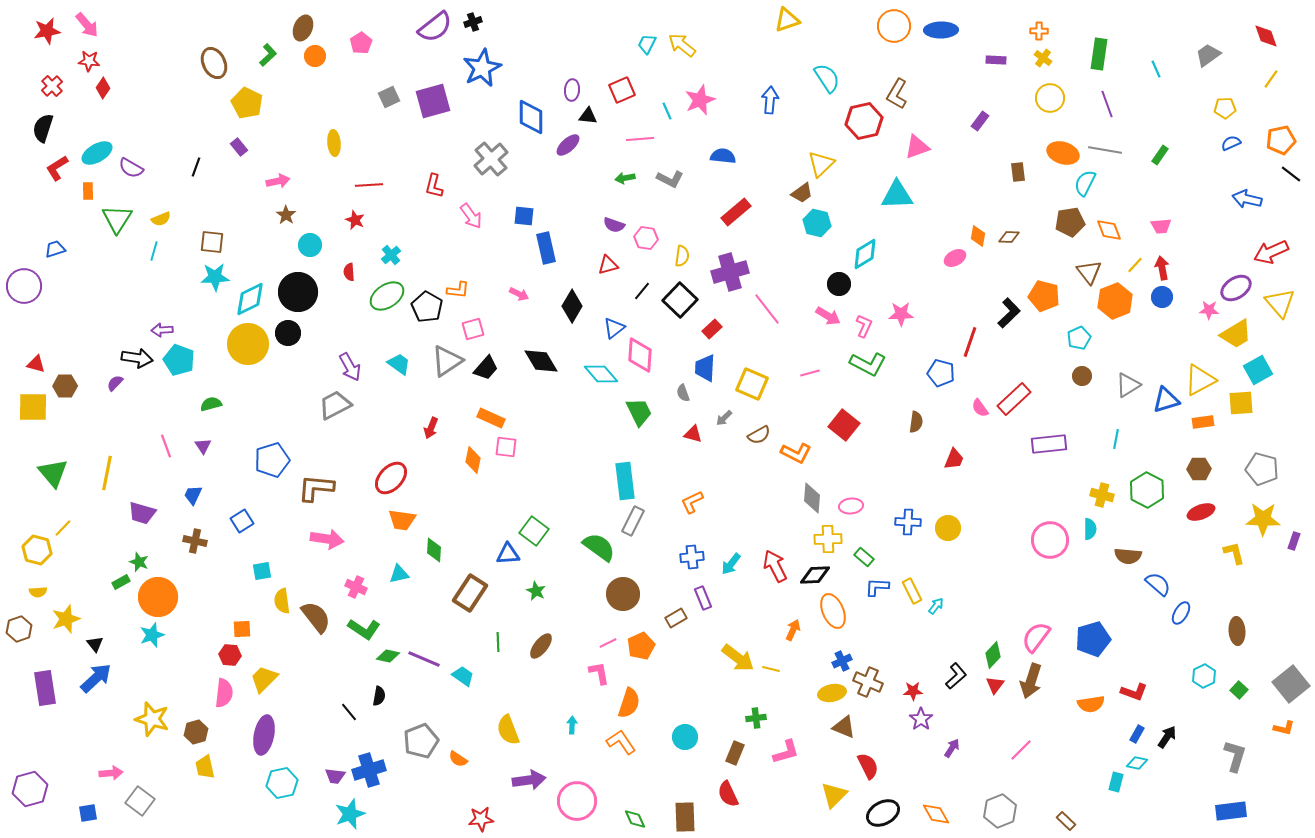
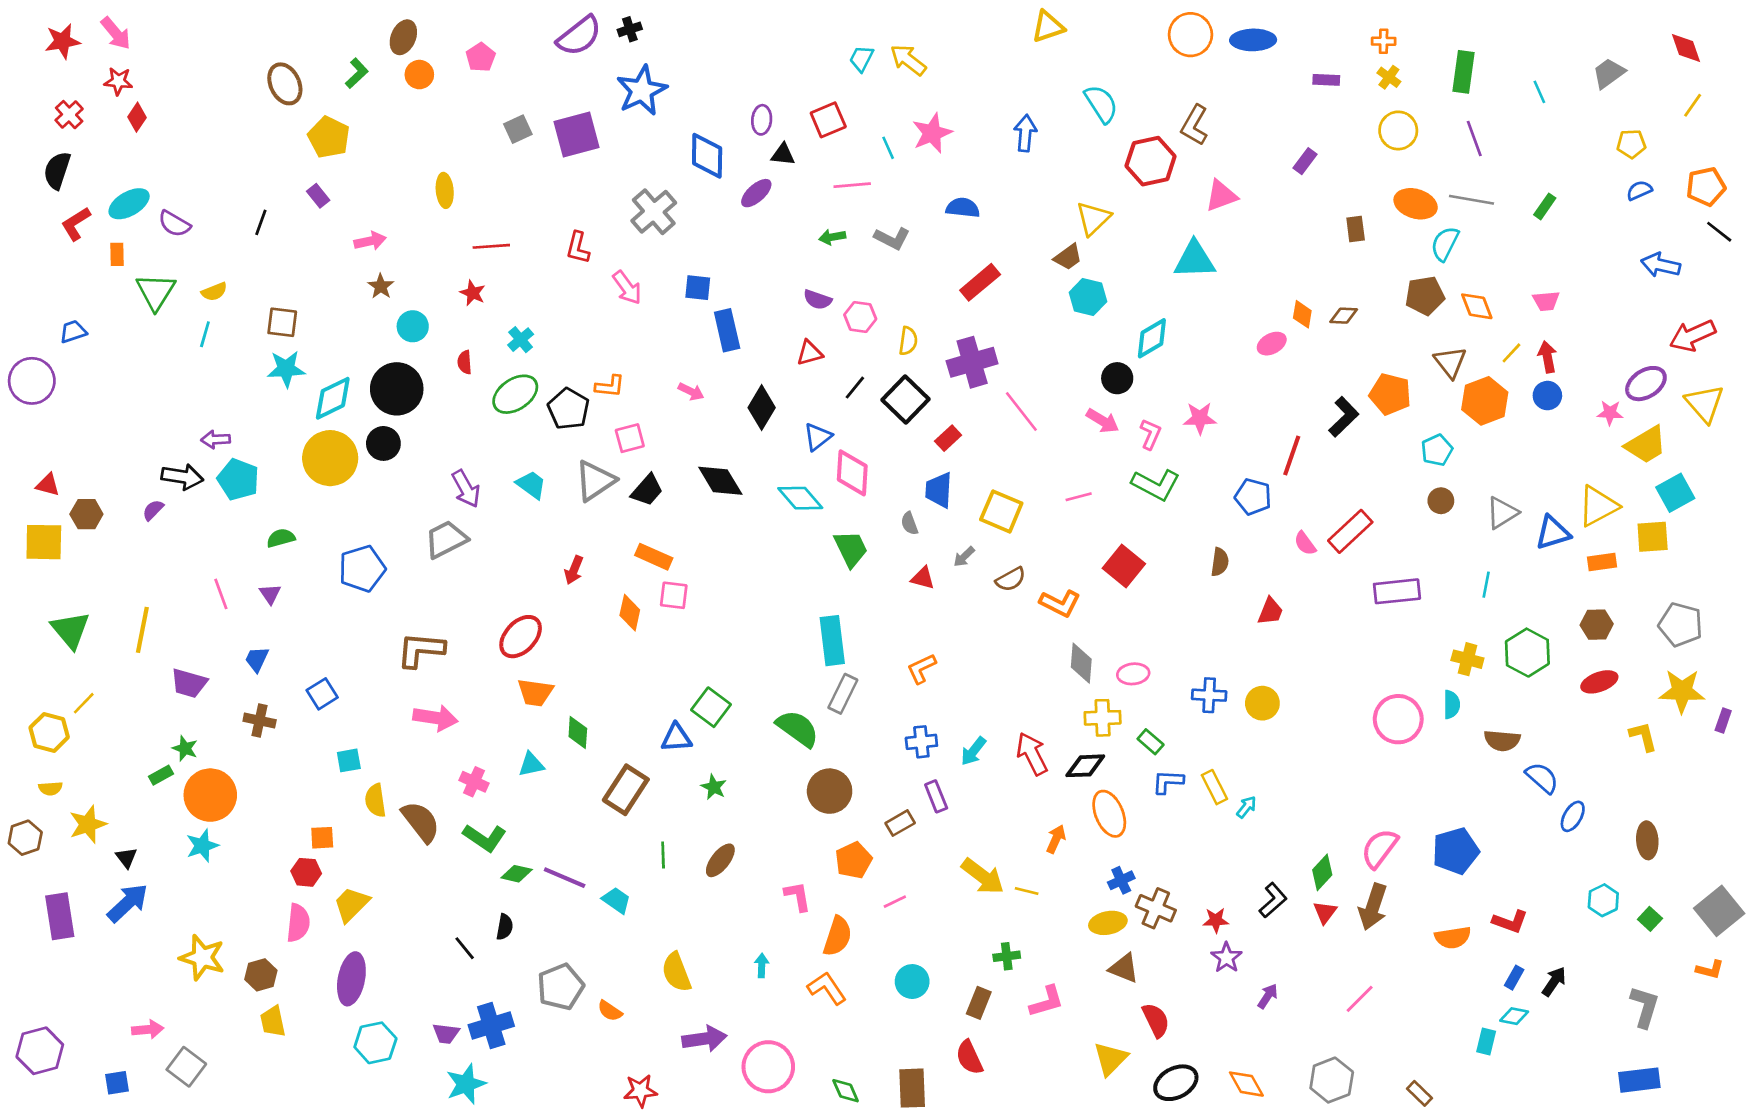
blue pentagon: (272, 460) -> (362, 569), moved
pink line: (608, 643) -> (895, 902), moved

